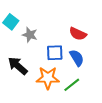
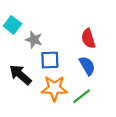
red semicircle: (78, 34) -> (88, 38), turned 48
blue square: (55, 53) -> (50, 60), moved

